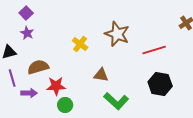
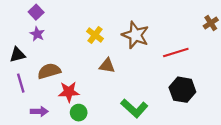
yellow cross: (80, 44) -> (95, 35), moved
brown triangle: (101, 75) -> (107, 66), moved
purple arrow: (29, 93) -> (39, 111), moved

